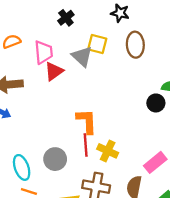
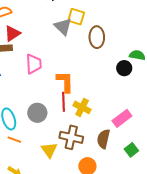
brown ellipse: (135, 45) -> (97, 37), moved
pink trapezoid: (44, 52) -> (34, 64), moved
red triangle: (54, 71) -> (12, 33), moved

